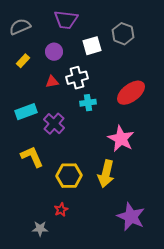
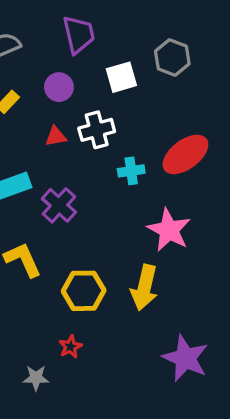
purple trapezoid: (66, 20) -> (79, 35), turned -110
cyan cross: (88, 103) -> (131, 171), moved

